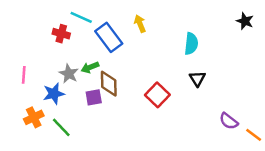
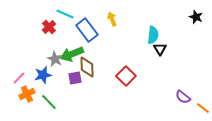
red cross: (61, 34) -> (49, 27), turned 32
green arrow: (90, 67) -> (72, 54), size x1.6
pink line: (24, 75) -> (19, 78), moved, turned 40
black triangle: (197, 79) -> (160, 49), moved

